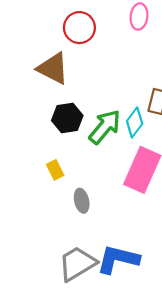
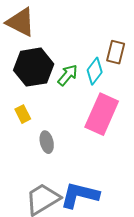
black hexagon: (67, 118) -> (34, 67), size x1.4
green arrow: (105, 127) -> (68, 75), size x0.7

